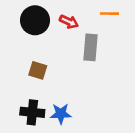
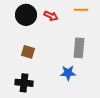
gray rectangle: (91, 47) -> (79, 48), moved
blue star: (61, 114) -> (68, 73), moved

